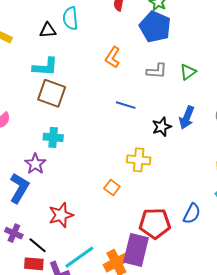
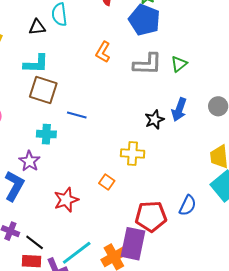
gray L-shape: (157, 71) -> (147, 64), size x1.4
blue line: (126, 105) -> (77, 115), moved
red star: (61, 215) -> (66, 200), moved

